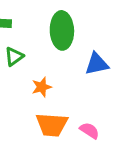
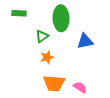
green triangle: (14, 57) -> (42, 36), moved

